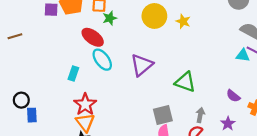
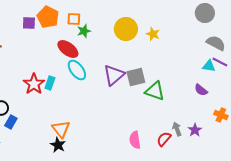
purple semicircle: (233, 96) -> (201, 90), moved
red star: (85, 104) -> (34, 84), moved
blue rectangle: (32, 115) -> (11, 122), turned 32
gray square: (163, 115) -> (136, 77), moved
gray arrow: (200, 115) -> (177, 129), moved, turned -32

